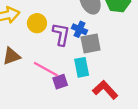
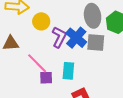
blue cross: (79, 29) -> (76, 38), size x1.5
gray square: (91, 43) -> (96, 43), moved

